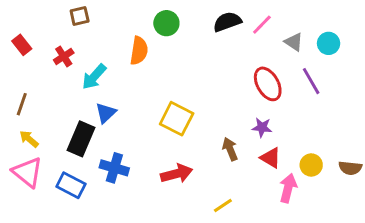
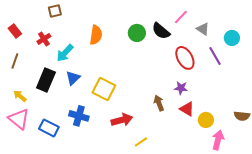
black semicircle: (227, 22) -> (161, 31), moved, turned -120
green circle: (166, 23) -> (137, 33), moved
cyan circle: (329, 43) -> (232, 38), moved
brown line: (22, 104) -> (15, 61), moved
yellow square: (177, 119) -> (104, 89), moved
black rectangle: (81, 139) -> (46, 80), moved
yellow circle: (311, 165) -> (206, 120), moved
pink arrow: (288, 188) -> (218, 140), moved
yellow line: (223, 206) -> (141, 142), moved

